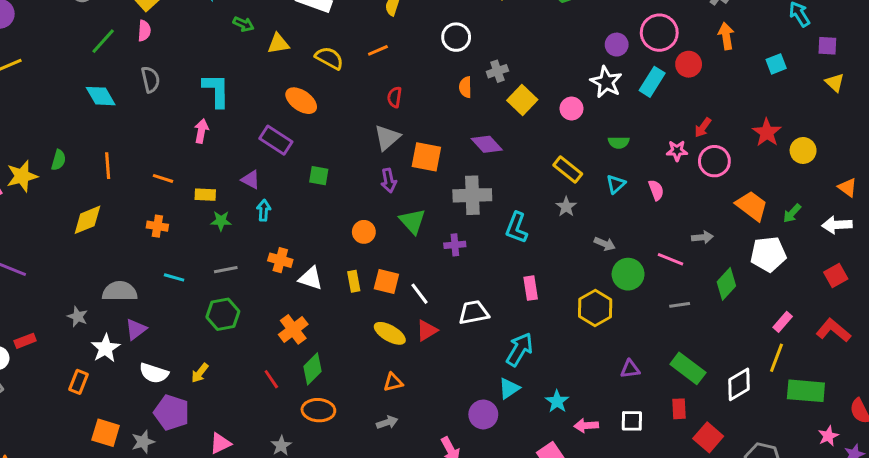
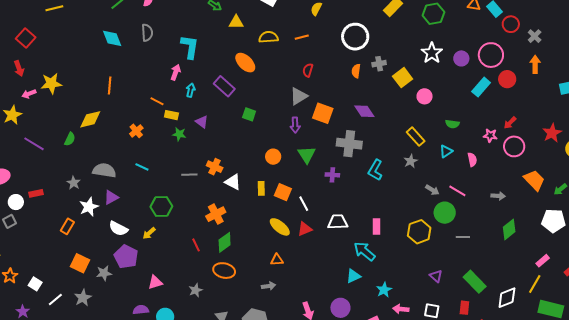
white circle: (456, 37) -> (355, 37), size x1.4
yellow semicircle: (329, 58) -> (268, 37), turned -42
white star: (606, 82) -> (432, 53), moved
yellow square: (522, 100) -> (403, 78), moved
green semicircle: (58, 160) -> (70, 139), moved
orange line: (163, 178) -> (157, 101), moved
purple triangle: (251, 180) -> (202, 122), moved
cyan arrow: (264, 210) -> (191, 90), moved
orange cross: (157, 226) -> (136, 131), turned 32
white pentagon: (768, 254) -> (553, 221), moved
pink line: (671, 259) -> (457, 191), moved
gray line: (226, 270) -> (189, 175), moved
pink rectangle: (531, 288) -> (377, 227), moved
gray line: (680, 305) -> (463, 237), moved
green hexagon: (223, 314) -> (161, 207), moved
cyan arrow: (520, 349) -> (364, 251), turned -90
purple triangle: (630, 369) -> (436, 276), turned 40
purple circle: (483, 414) -> (340, 308), moved

